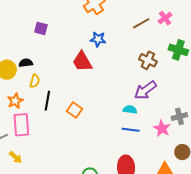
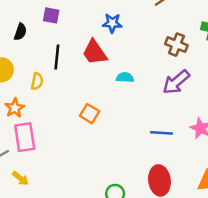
purple square: (41, 28) -> (51, 15), moved
black semicircle: (26, 63) -> (20, 32), moved, turned 120
black line: (47, 101) -> (57, 57), moved
cyan semicircle: (130, 110) -> (125, 77), moved

